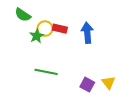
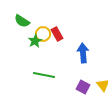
red rectangle: (60, 29) -> (57, 34), turned 48
blue arrow: (87, 33) -> (83, 53), moved

